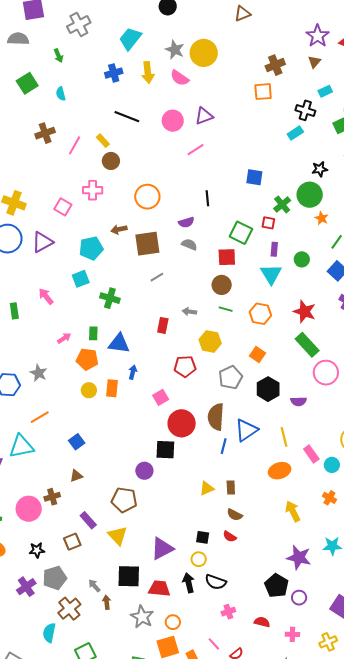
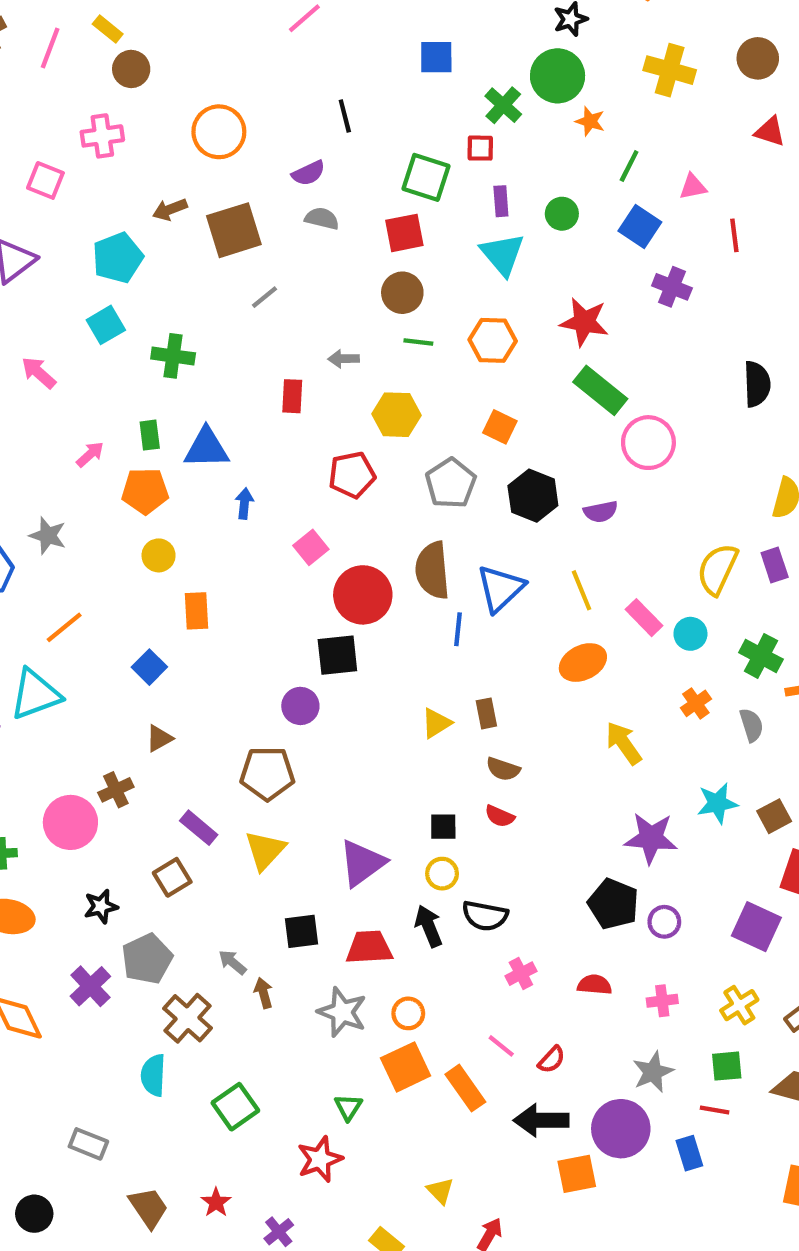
orange rectangle: (112, 388) -> (196, 611), moved
orange cross: (329, 498) -> (696, 703), turned 32
yellow triangle: (118, 536) -> (265, 850), turned 35
black square: (129, 576) -> (301, 931), size x0.7

